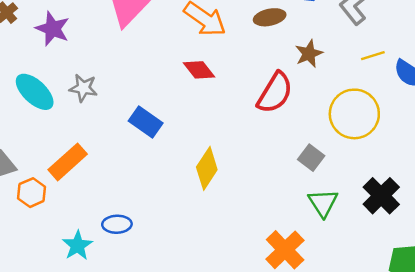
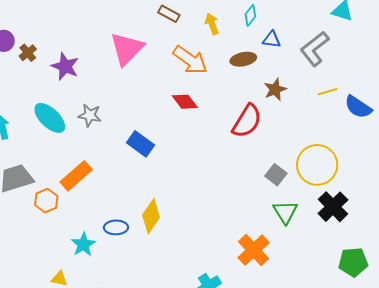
yellow circle: (354, 114) -> (317, 165), moved
yellow diamond: (207, 168) -> (151, 216), moved

